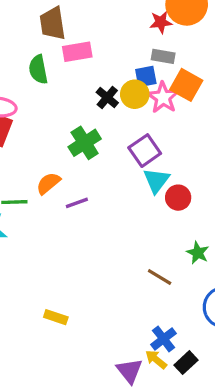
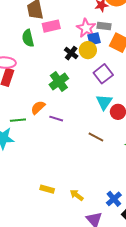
pink star: (163, 97) -> (86, 28), moved
purple square: (145, 151) -> (103, 74), moved
purple line: (77, 203) -> (56, 119), turned 40
brown line: (160, 277) -> (96, 137), moved
yellow arrow: (156, 360) -> (77, 195), moved

